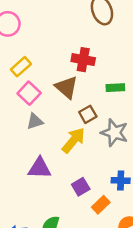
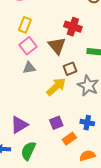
yellow rectangle: (21, 67) -> (25, 25), turned -35
purple triangle: (39, 168) -> (19, 125), moved, turned -42

